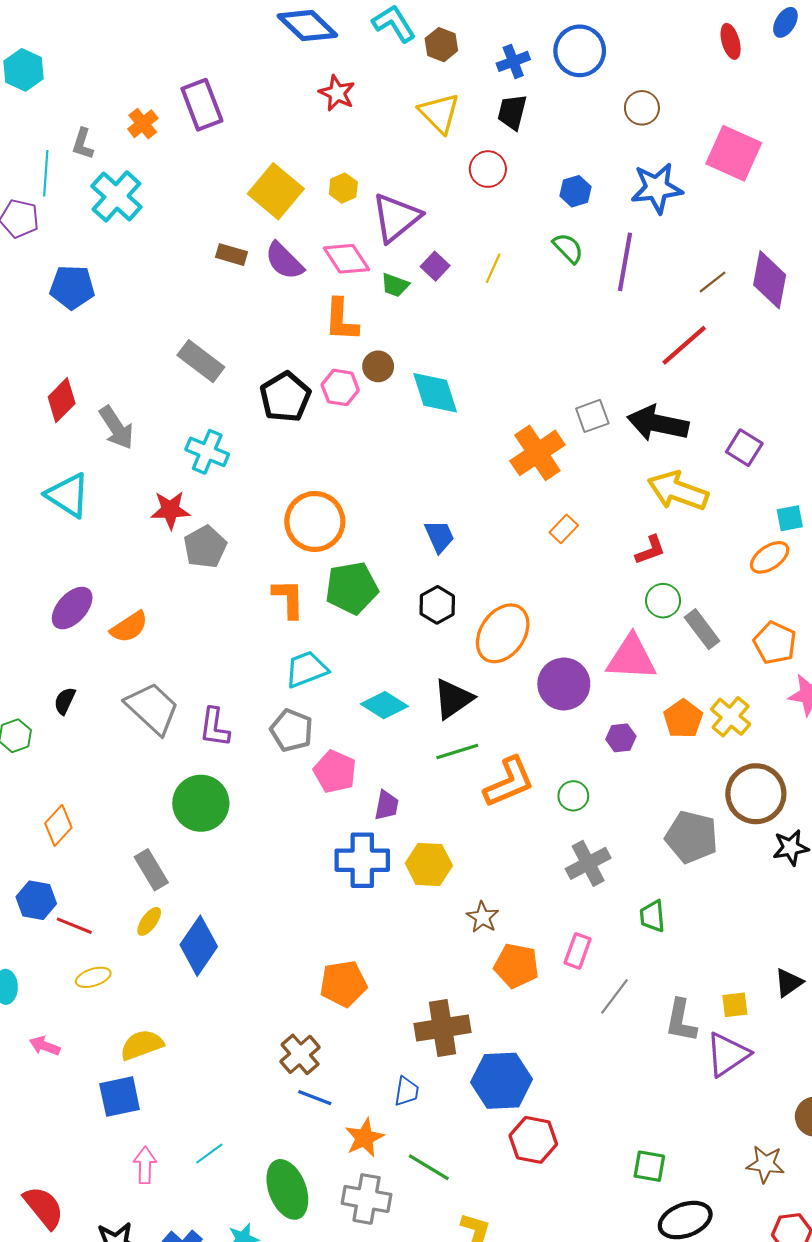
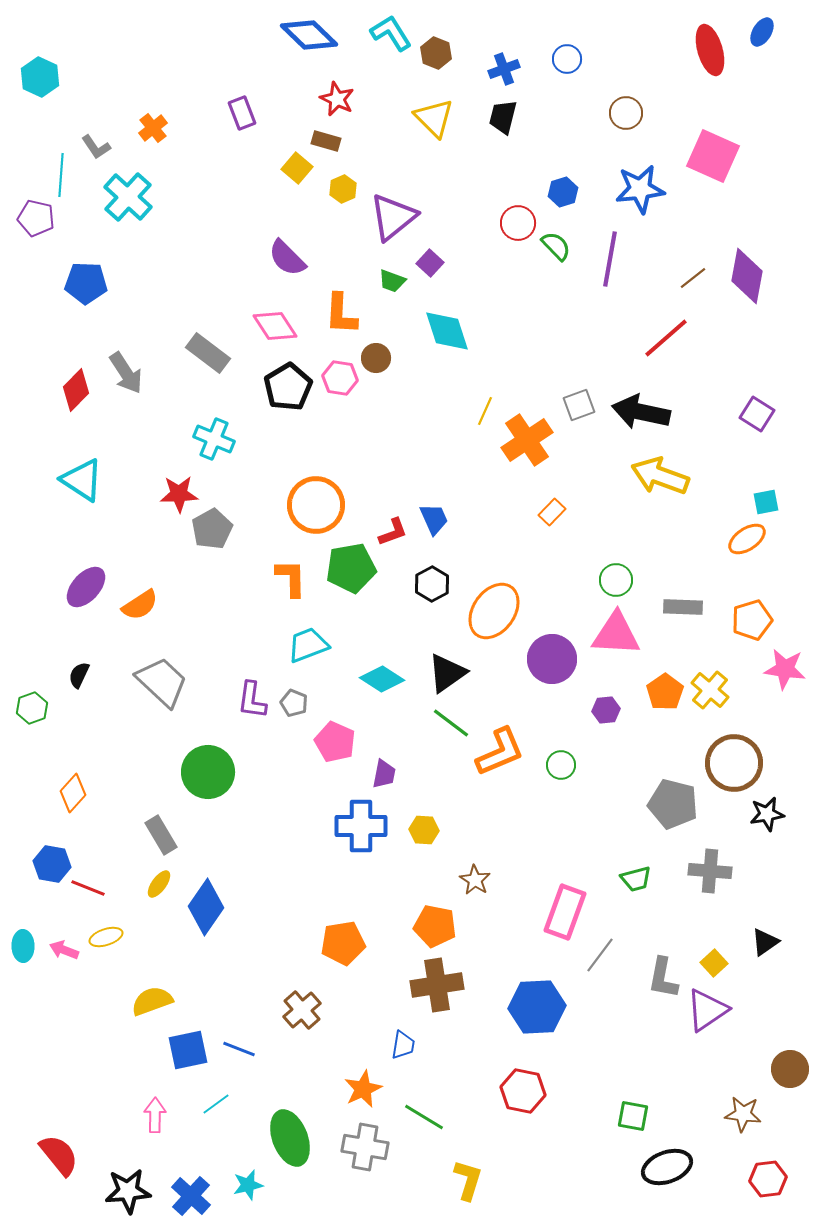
red ellipse: (731, 41) -> (710, 50), size x1.5
blue circle: (580, 51) -> (567, 59), size x0.6
purple rectangle: (202, 105) -> (242, 113), moved, size x0.7
gray L-shape: (83, 144) -> (96, 147), turned -52
red circle: (488, 169) -> (518, 223), moved
yellow square: (276, 191) -> (297, 168), moved, size x0.6
brown rectangle: (231, 255) -> (326, 141), moved
pink diamond: (346, 259) -> (275, 326), moved
yellow line: (493, 268) -> (485, 411), moved
cyan diamond: (435, 393) -> (447, 331), moved
gray arrow: (116, 428) -> (126, 373), moved
purple square: (744, 448) -> (757, 414), moved
red L-shape: (650, 550) -> (393, 532), moved
green circle: (663, 601) -> (616, 580), moved
gray rectangle: (702, 629) -> (683, 607), turned -51
orange pentagon: (775, 643) -> (752, 620), turned 30
purple L-shape: (215, 727) -> (252, 700), moved
gray pentagon: (292, 730) -> (294, 703), size x0.7
green line: (457, 752) -> (451, 723), turned 54
gray cross: (588, 863) -> (710, 871), moved, turned 33
yellow hexagon: (429, 864) -> (424, 830), size x0.7
green trapezoid: (652, 916) -> (636, 879), turned -100
pink rectangle: (578, 951) -> (565, 912), size x1.6
orange pentagon: (516, 966) -> (435, 926), moved
yellow square: (735, 1005) -> (714, 963), turned -36
pink arrow: (45, 1046) -> (64, 950), moved
blue hexagon: (502, 1081) -> (537, 1007), moved
blue square: (120, 1097) -> (188, 1050), moved
blue line: (315, 1098) -> (239, 1049), moved

